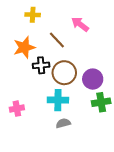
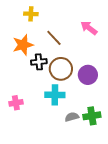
pink arrow: (80, 24) -> (89, 28), moved
green cross: (101, 102) -> (92, 116), moved
gray semicircle: (63, 123) -> (72, 117), moved

